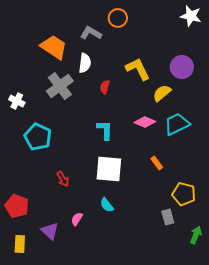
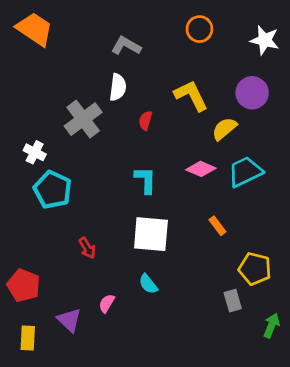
white star: (191, 16) -> (265, 40), moved
orange circle: (118, 18) -> (199, 29), moved
orange trapezoid: (54, 47) -> (35, 29), moved
white cross: (17, 101) -> (35, 152), moved

